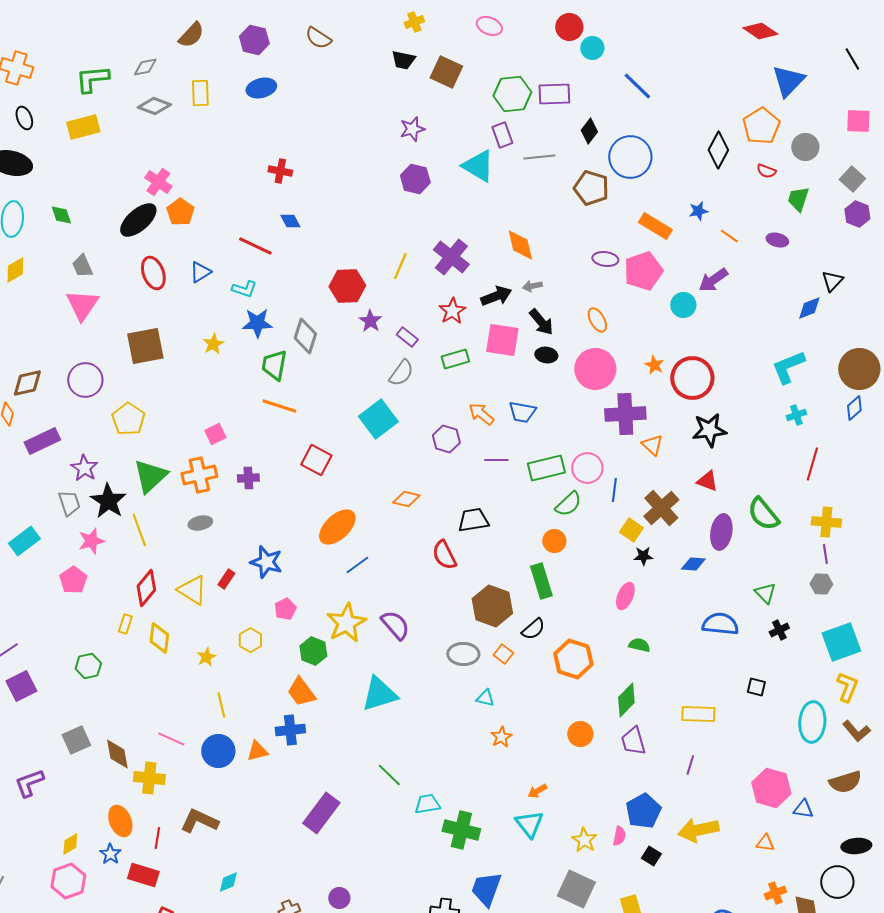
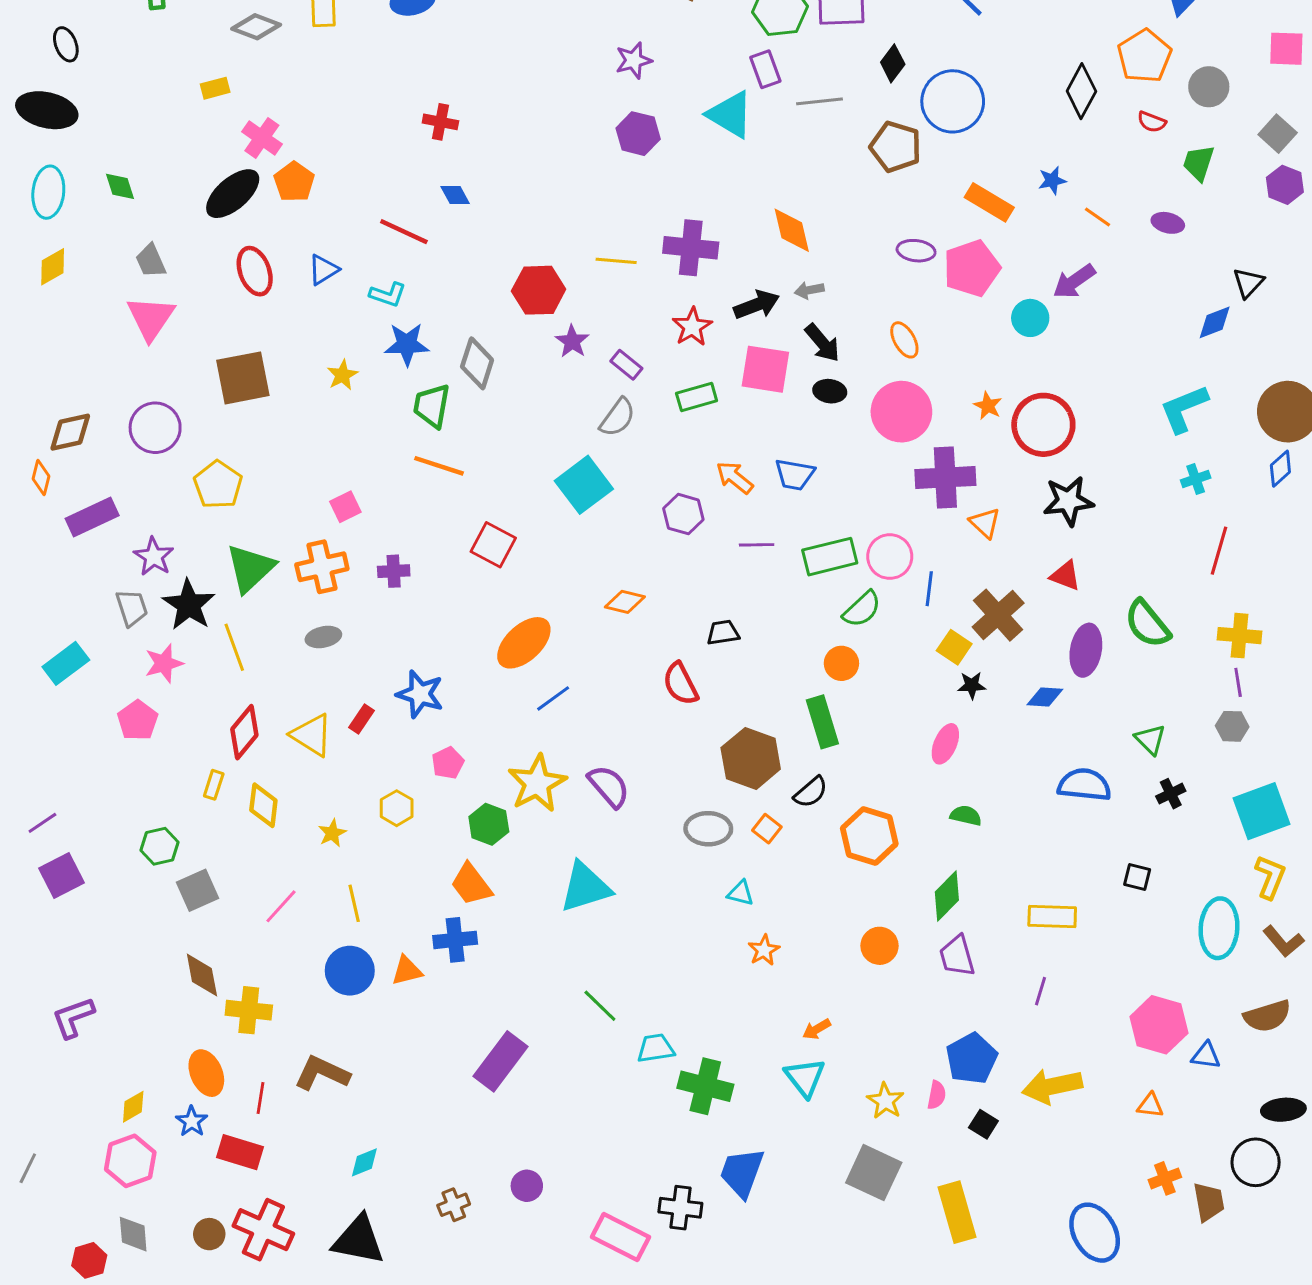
yellow rectangle: (83, 127) -> (215, 88), moved, size x0.6
purple cross: (451, 257) -> (691, 248), turned -33
yellow line: (400, 266) -> (616, 261), turned 72
black trapezoid: (473, 520) -> (723, 633), size x0.7
pink line: (171, 739) -> (281, 906), moved, turned -72
gray square: (76, 740) -> (198, 890), moved

